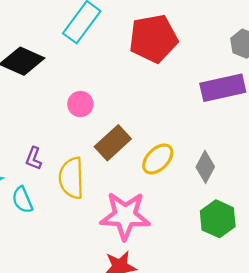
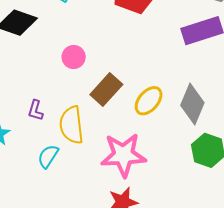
gray diamond: (205, 167) -> (192, 104), size x1.4
cyan semicircle: (22, 200) -> (48, 156), moved, turned 60

